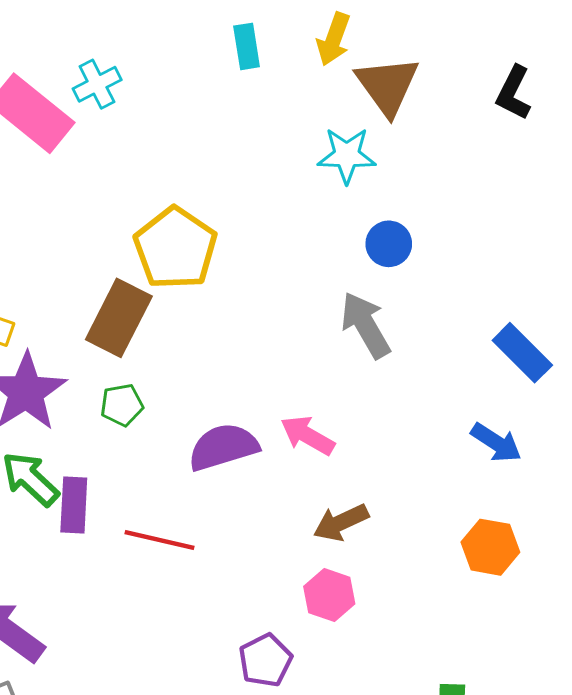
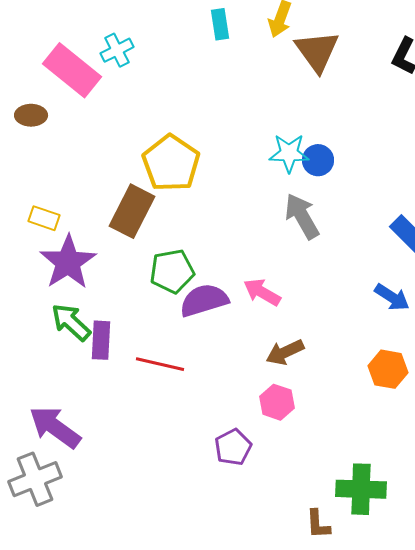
cyan star: (347, 155) -> (289, 153), moved
green pentagon: (122, 405) -> (172, 271), moved, size x1.5

